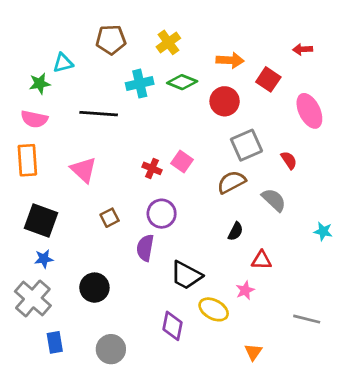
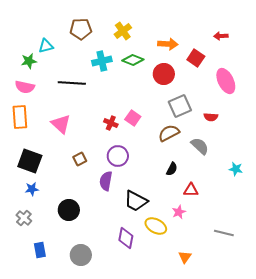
red semicircle: (289, 160) -> (211, 117), turned 128
gray cross: (33, 298) -> (24, 218), size x0.6

